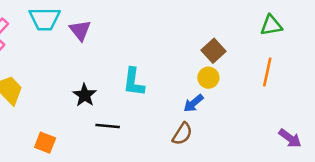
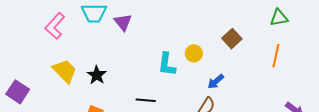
yellow circle: (208, 78) -> (194, 53), moved
black star: (85, 95) -> (97, 75), moved

